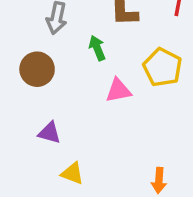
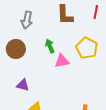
green arrow: (97, 48) -> (50, 46), moved

